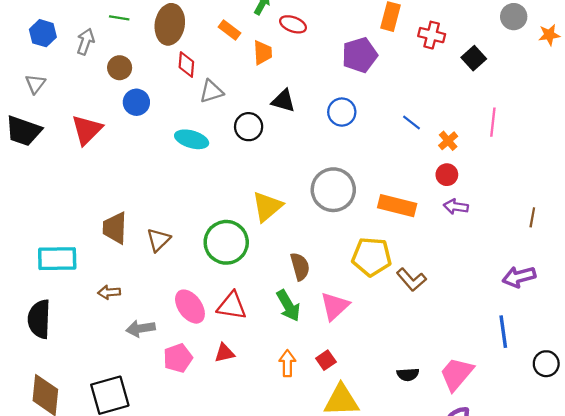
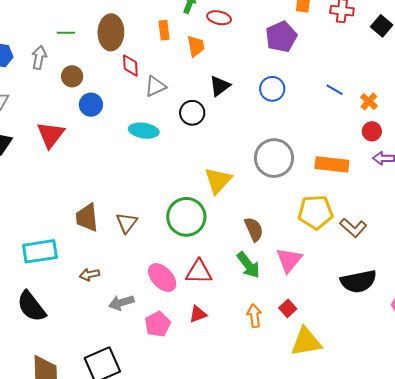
orange rectangle: (229, 30) -> (164, 30), turned 54
black triangle: (283, 101) -> (220, 86), turned -45
black semicircle: (39, 319) -> (31, 306), turned -32
black semicircle: (408, 374) -> (358, 281), moved, size x1.8

